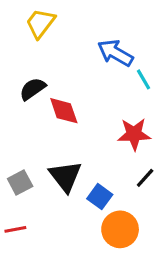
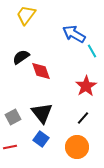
red star: (134, 134) -> (86, 86), turned -30
black line: (145, 178) -> (83, 118), moved
blue square: (100, 197) -> (41, 139), moved

